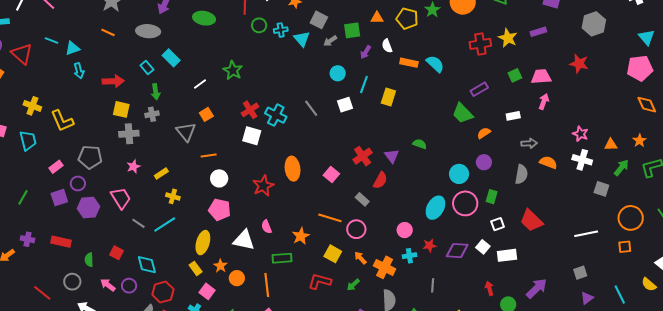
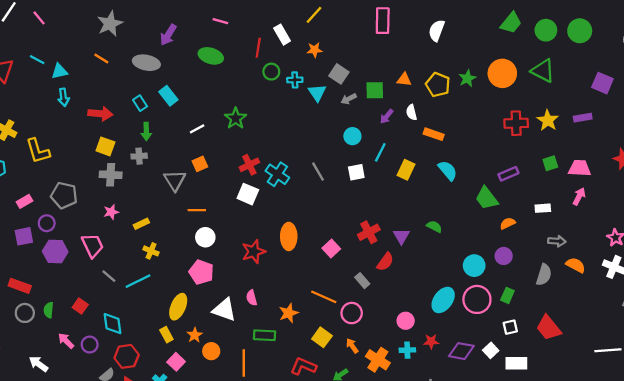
cyan semicircle: (435, 64) -> (448, 170), moved
gray circle: (72, 282) -> (25, 313), moved

